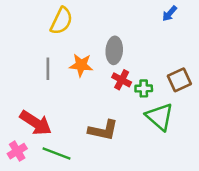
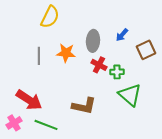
blue arrow: (169, 14) -> (122, 35), moved
brown square: (179, 80) -> (146, 50), moved

